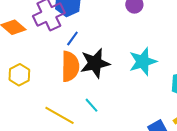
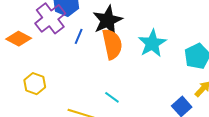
black star: (95, 63) -> (108, 20), moved
orange semicircle: (70, 66) -> (112, 44), moved

